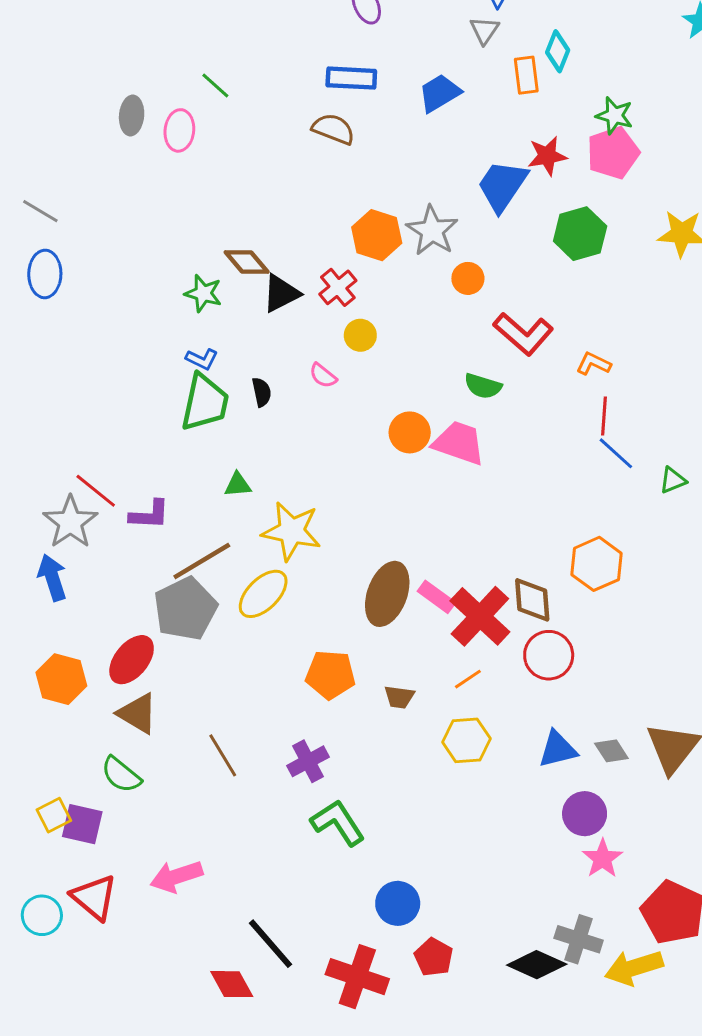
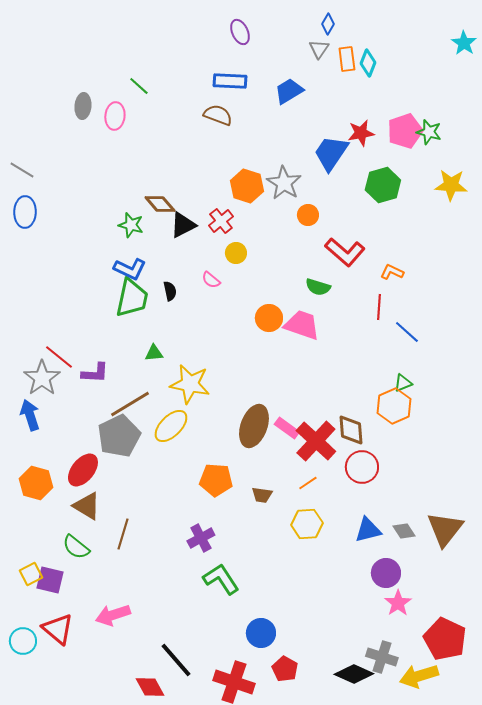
orange rectangle: (526, 75) -> (347, 59), moved
green star: (614, 115) -> (429, 132), moved
blue L-shape: (202, 359) -> (130, 269), size x1.5
red line: (604, 416) -> (379, 307), moved
green triangle: (673, 480) -> (403, 383), moved
brown line: (223, 755) -> (123, 534), moved, turned 48

